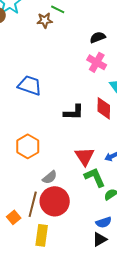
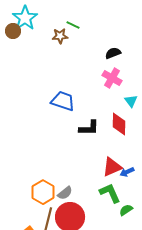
blue trapezoid: (30, 85) -> (63, 101), moved
orange hexagon: (28, 146) -> (43, 192), moved
red triangle: (85, 156) -> (112, 167), moved, turned 40

